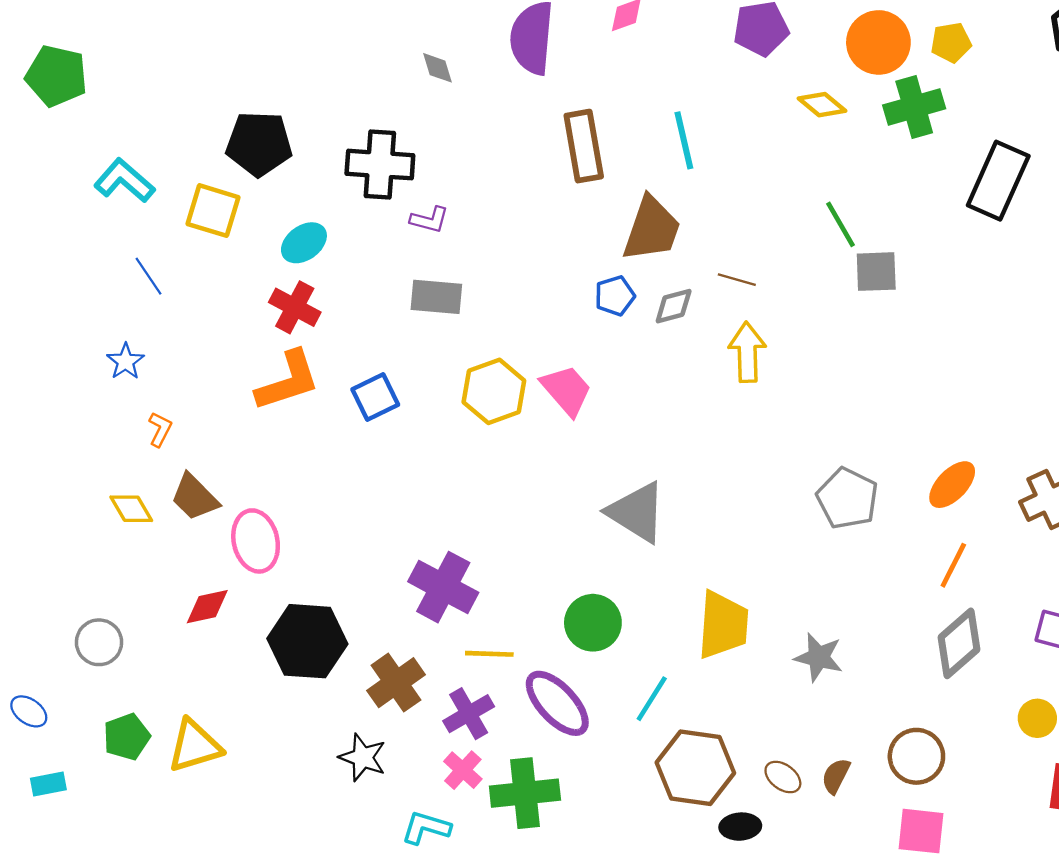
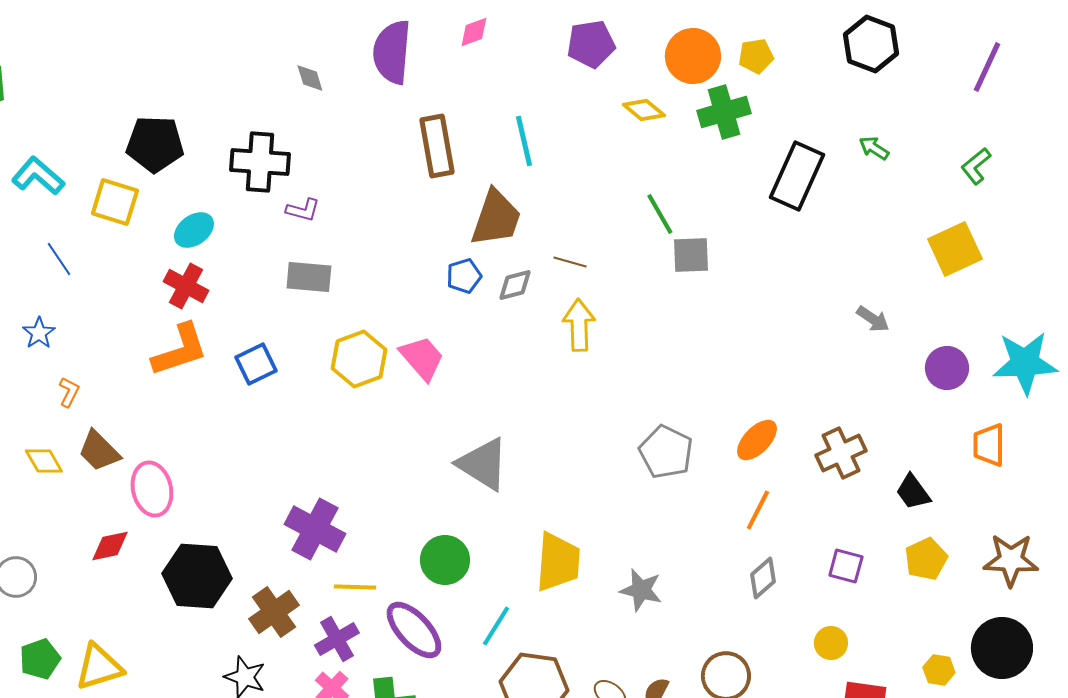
gray diamond: (959, 643) -> (763, 578), size x0.7

